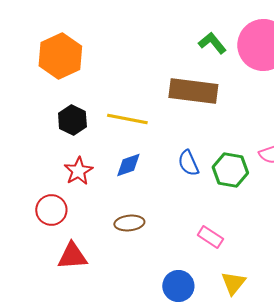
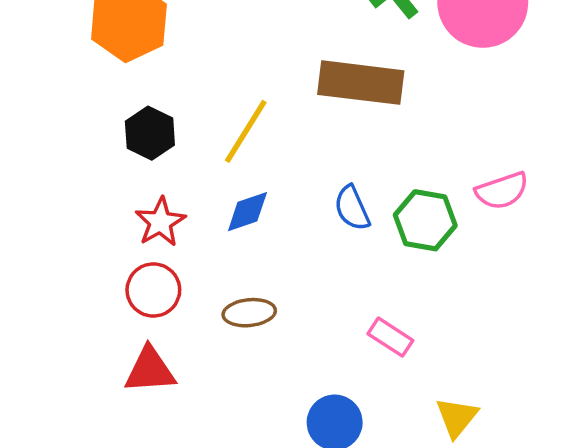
yellow line: (127, 119) -> (246, 131), turned -69
red circle: (51, 210) -> (153, 290), moved
yellow triangle: (233, 283) -> (457, 417), moved

